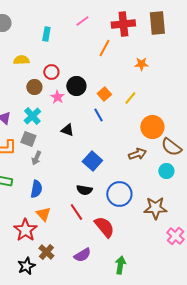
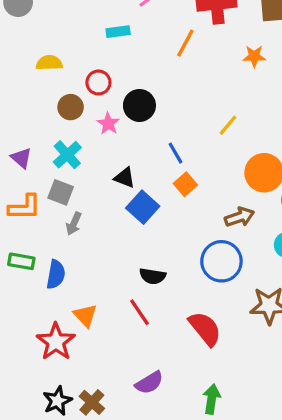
cyan rectangle: (46, 34) -> (118, 32), moved, turned 72
orange star: (141, 64) -> (254, 56), moved
orange square: (104, 94) -> (185, 184), moved
blue square: (92, 161) -> (143, 207), moved
blue semicircle: (36, 189) -> (56, 274), moved
blue circle: (119, 194) -> (221, 261), moved
red semicircle: (104, 227) -> (205, 329), moved
brown cross: (46, 252) -> (92, 402), moved

